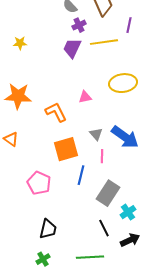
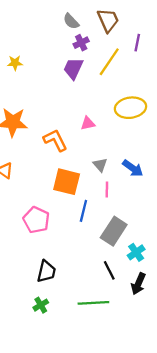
yellow line: (104, 42) -> (109, 62), turned -48
blue arrow: (125, 137) -> (133, 168), size x0.7
orange square: (66, 149) -> (67, 182), turned 30
black arrow: (130, 240) -> (138, 284), turned 138

